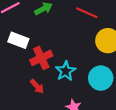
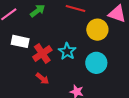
cyan star: (66, 71) -> (67, 51), moved

